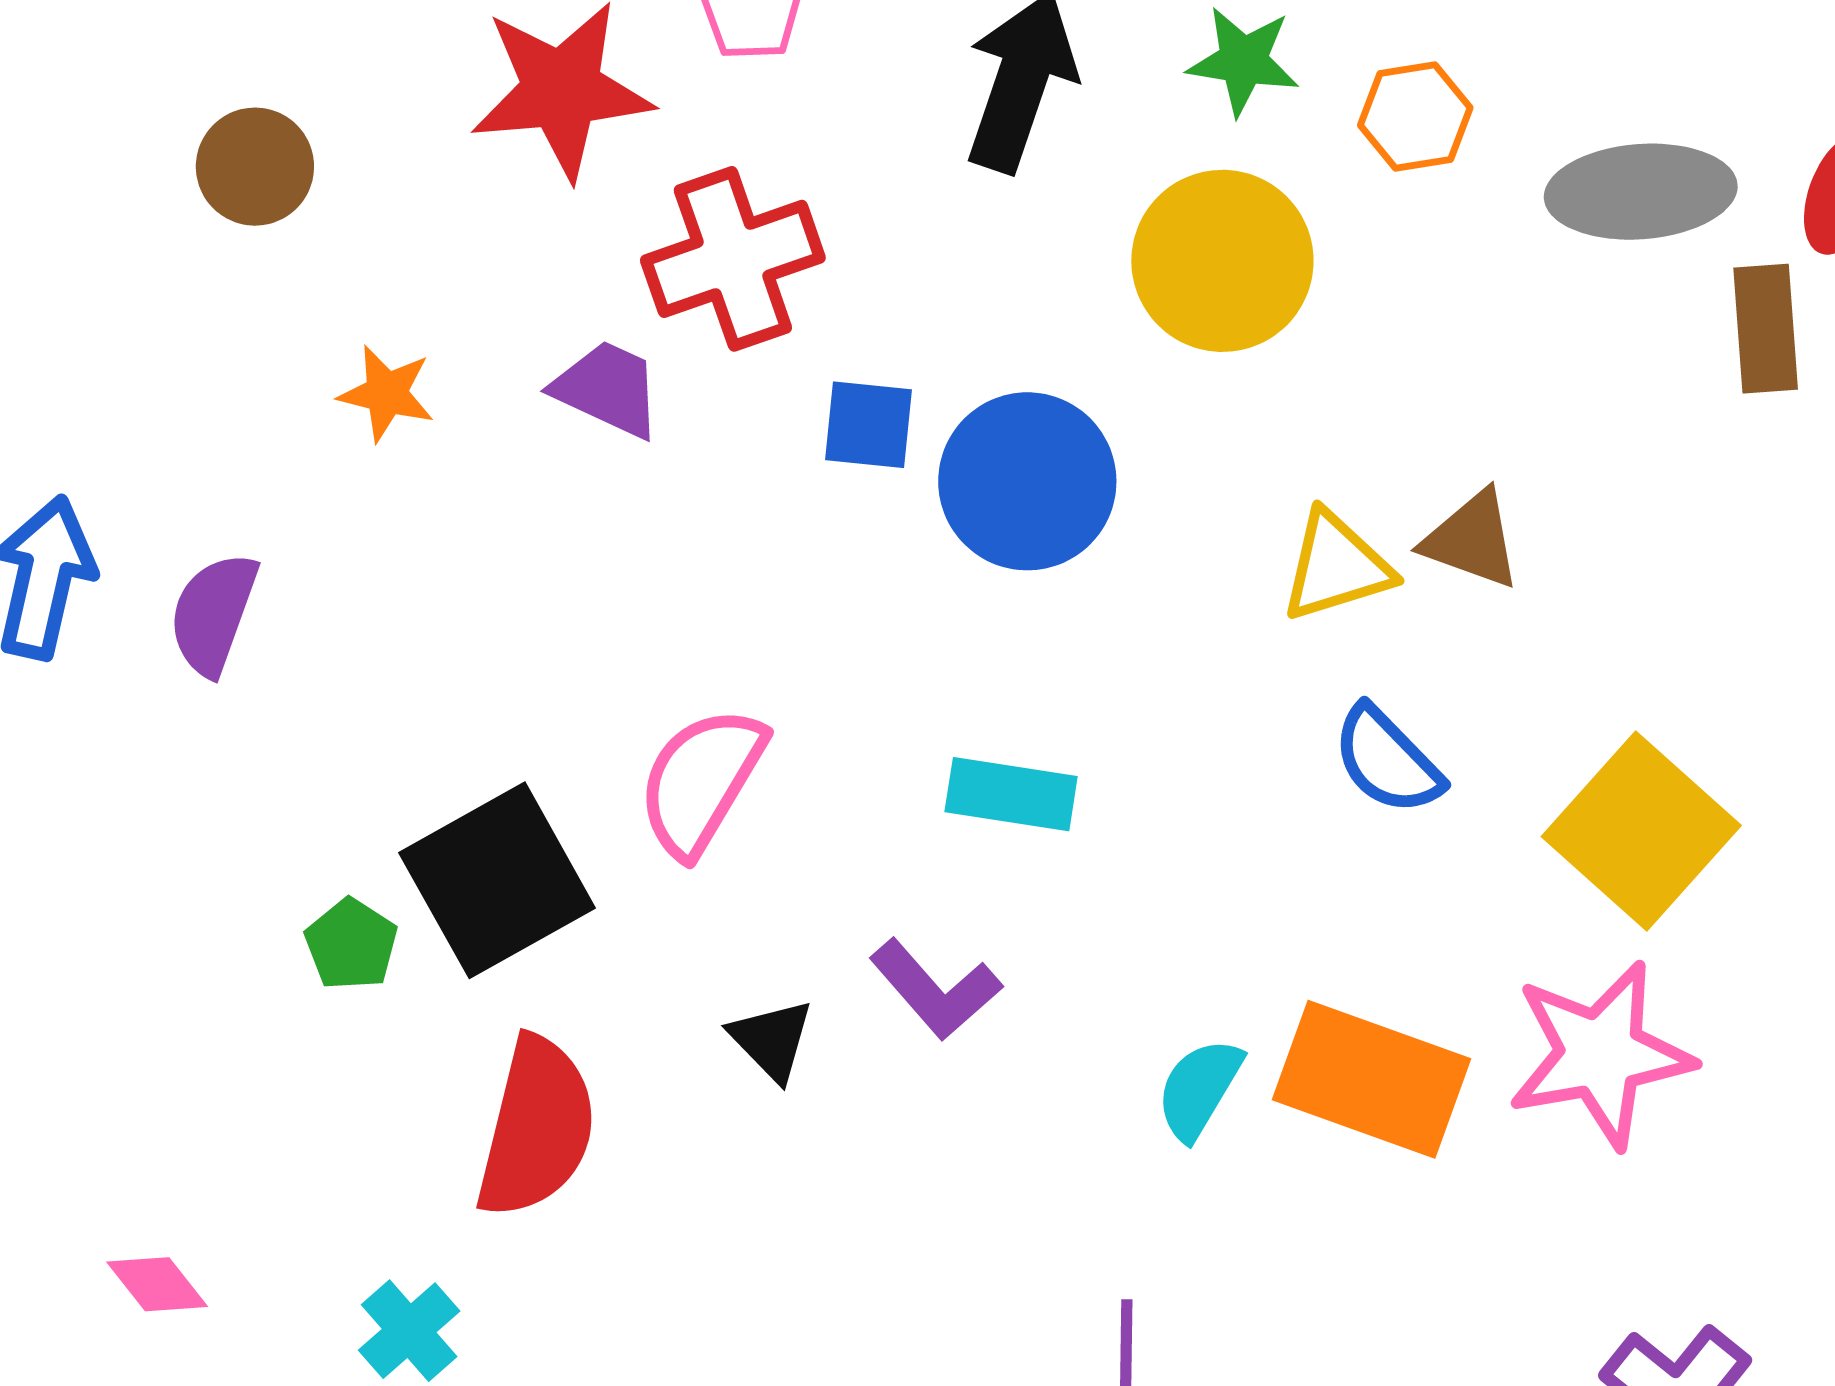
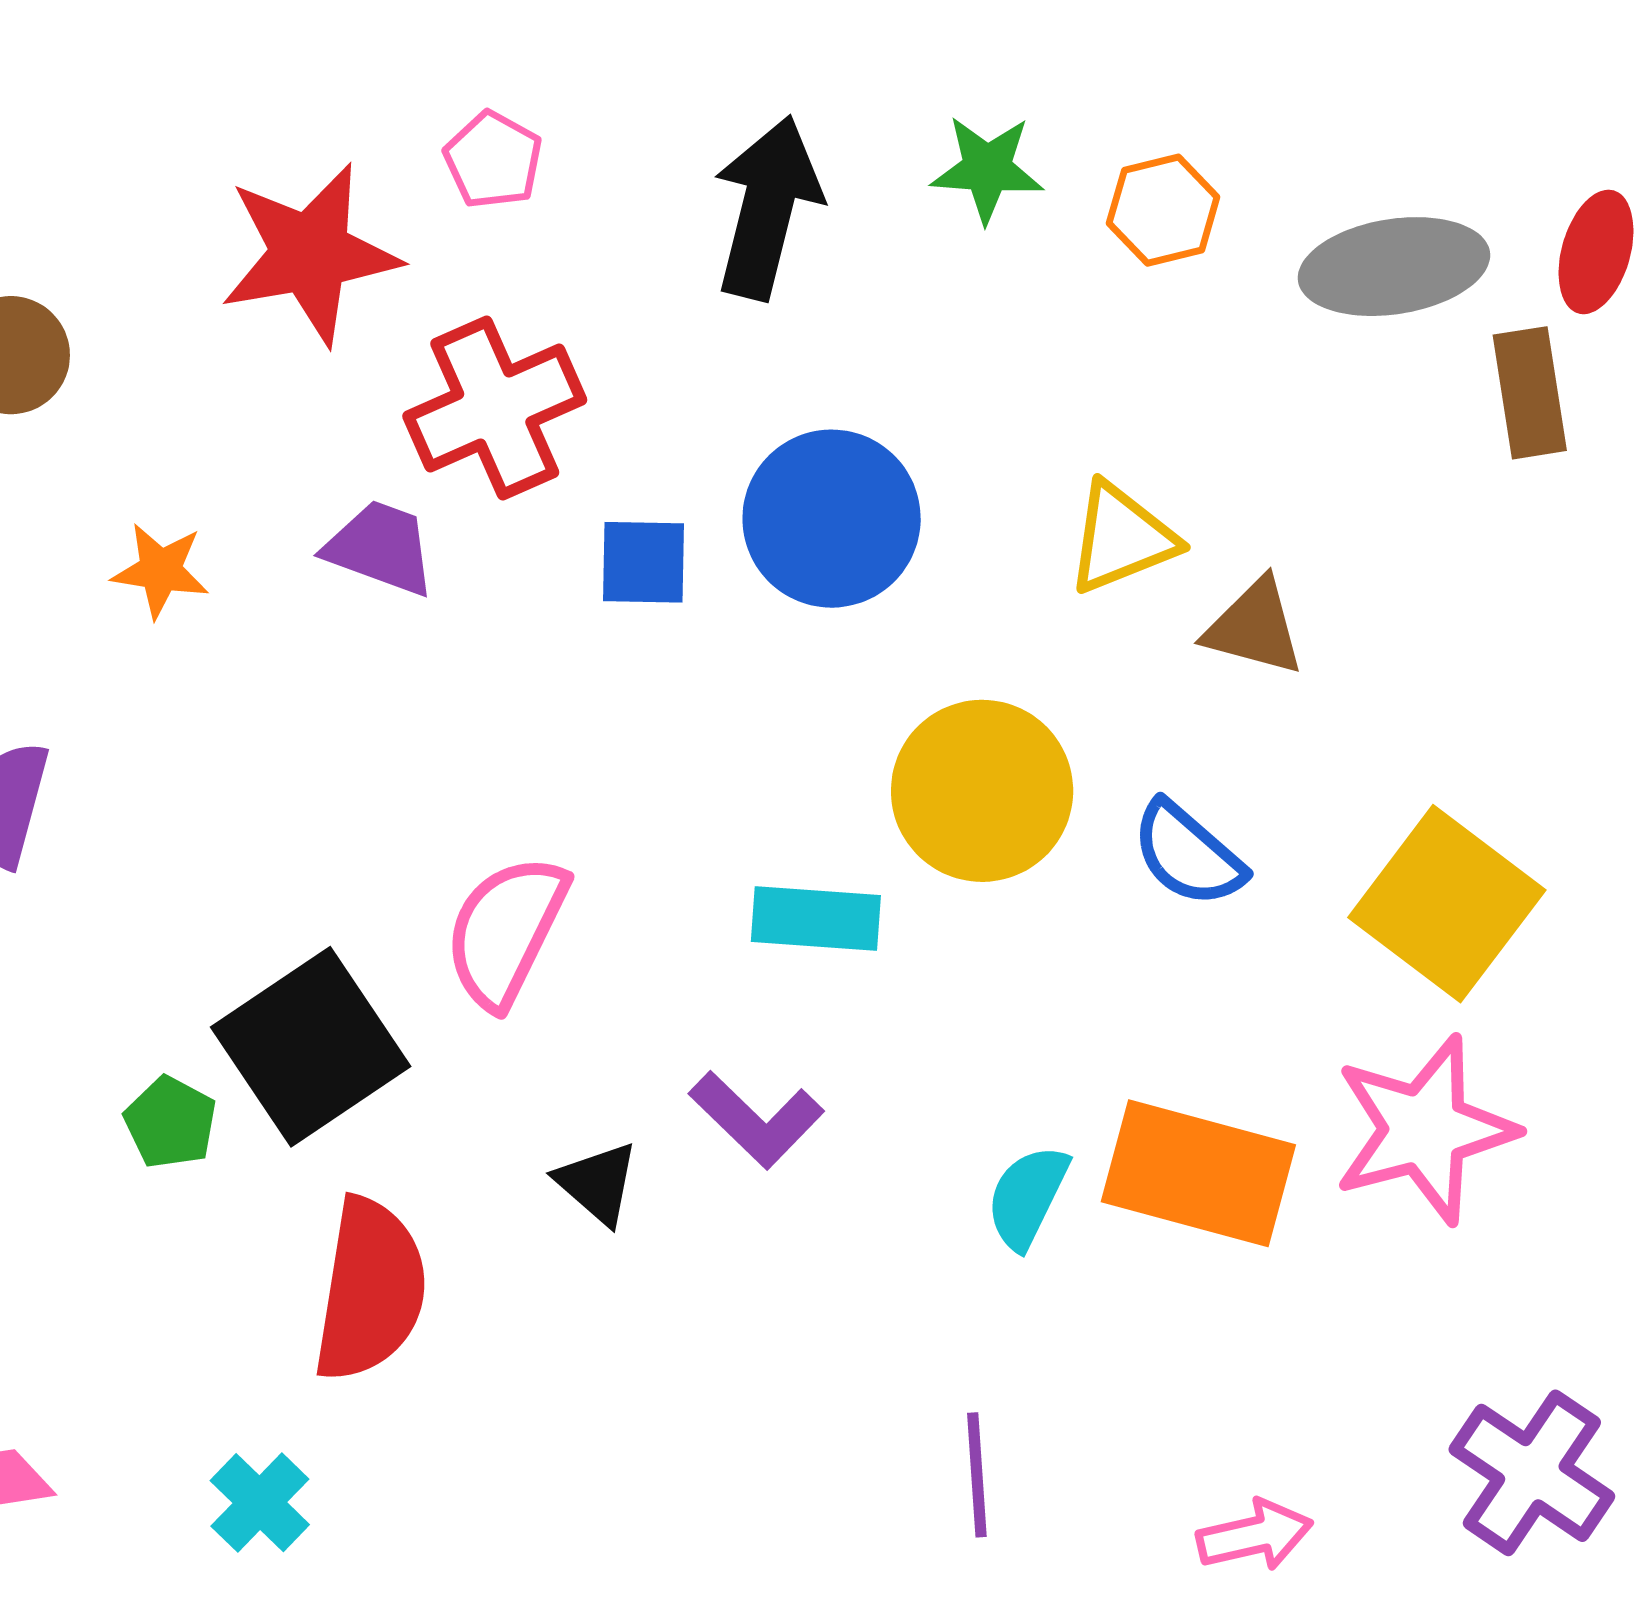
yellow circle: (1222, 261) -> (982, 791), moved
blue circle: (1027, 481) -> (832, 519), moved
yellow triangle: (1336, 566) -> (1122, 538), moved

